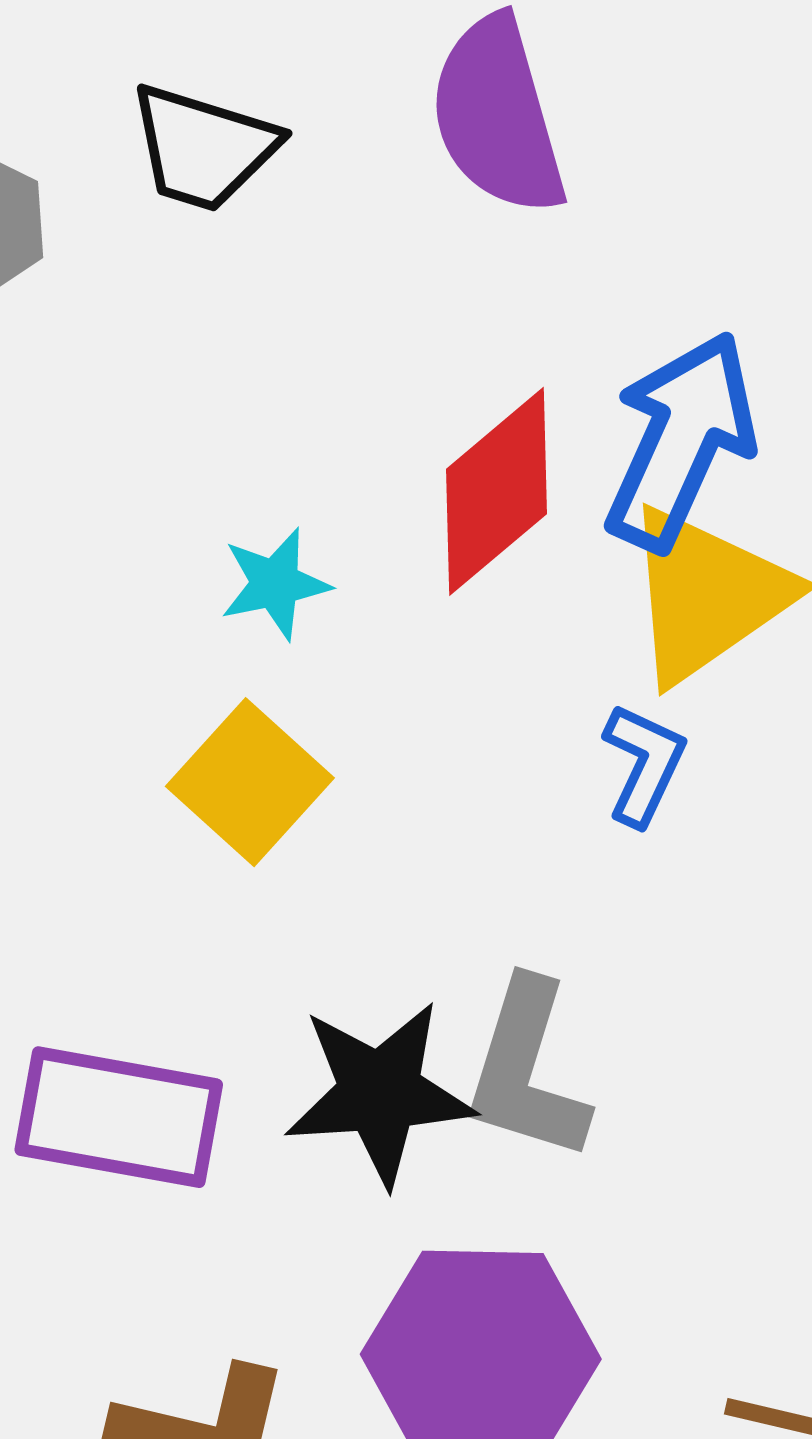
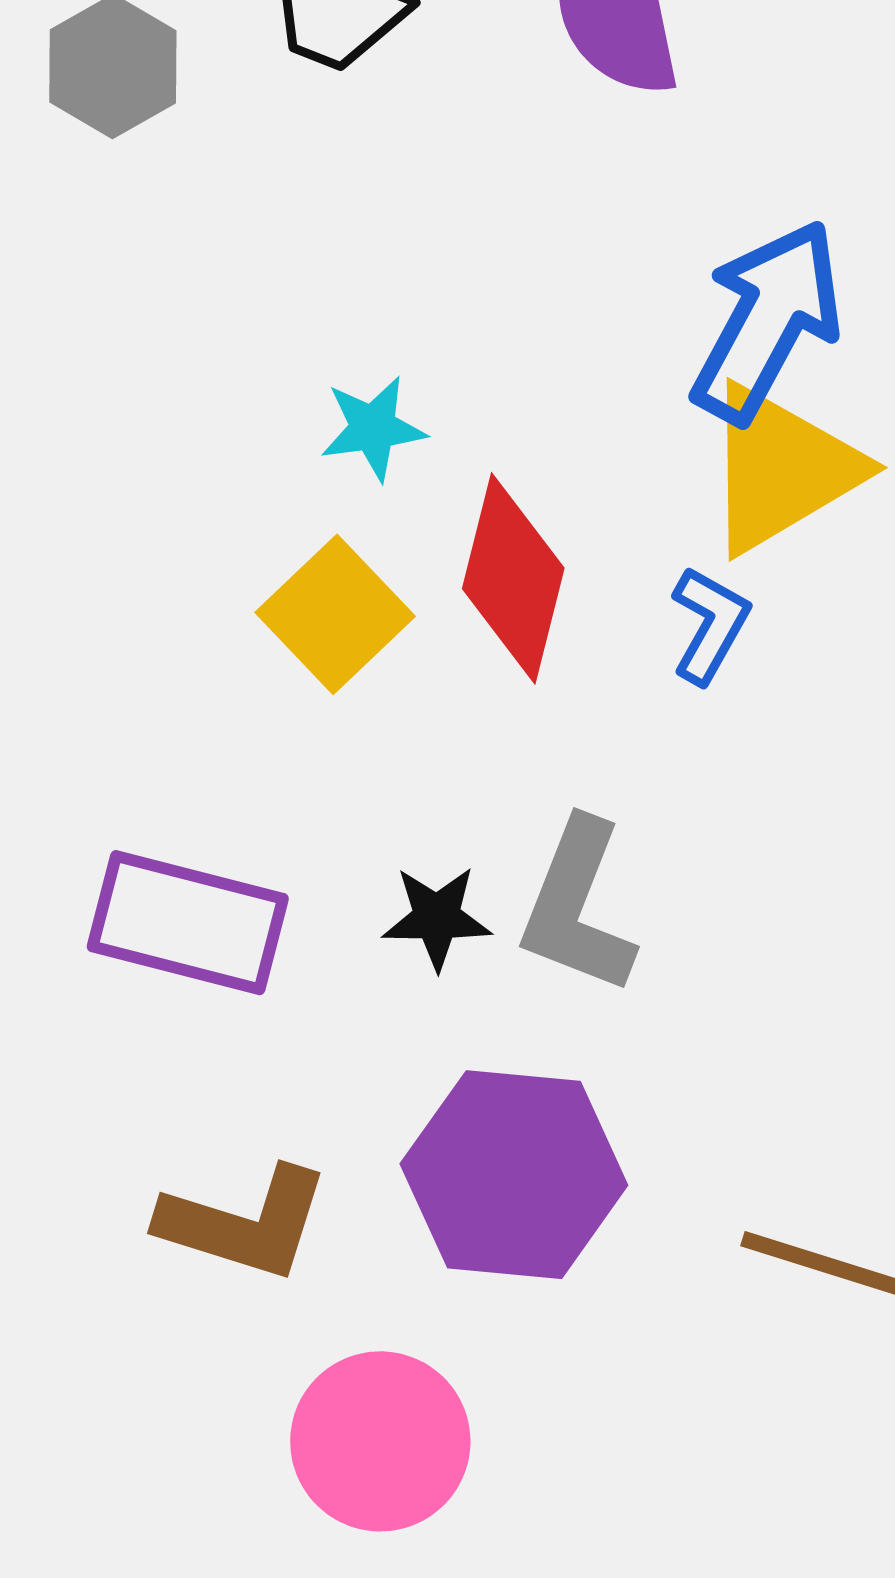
red diamond: (497, 491) -> (513, 578), moved, turned -40
black star: (380, 1093) -> (437, 918), size x0.6

